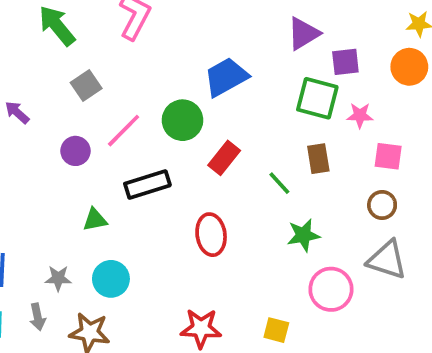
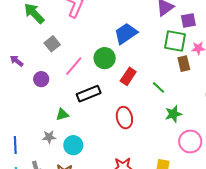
purple circle: (76, 151) -> (41, 79), moved
brown rectangle: (318, 159) -> (184, 64), moved
gray star: (58, 278) -> (49, 137), moved

